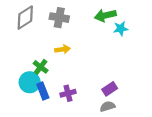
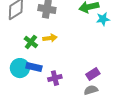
green cross: (41, 67) -> (31, 42), moved
blue rectangle: (43, 91) -> (34, 67), moved, turned -56

